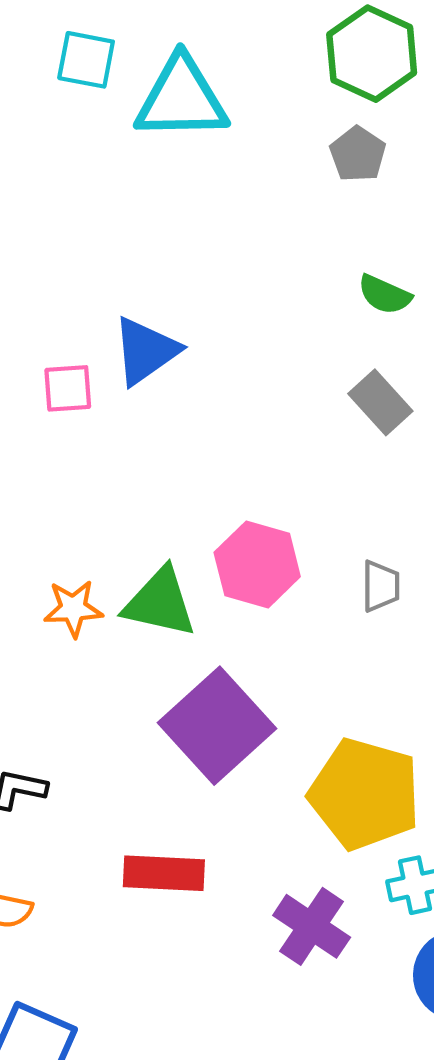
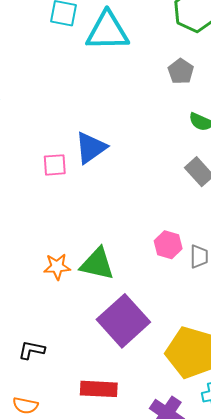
gray pentagon: (358, 154) -> (181, 71), moved
pink hexagon: (257, 564) -> (168, 245), moved, size x0.7

